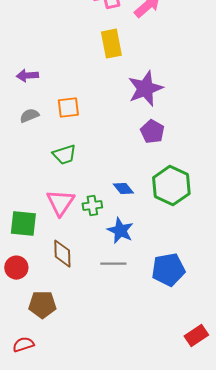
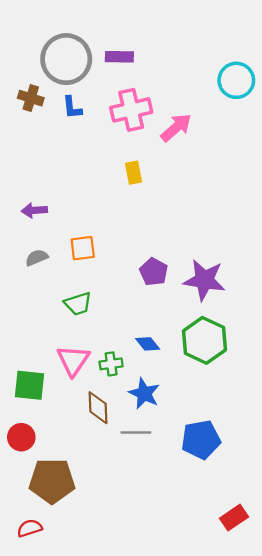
yellow rectangle: (111, 44) -> (134, 173), size x0.7
purple star: (145, 89) -> (204, 280), moved, turned 30
purple pentagon: (152, 132) -> (154, 272), moved
brown diamond: (62, 254) -> (98, 408), moved
brown pentagon: (42, 305) -> (52, 481), size x1.4

